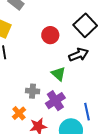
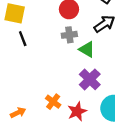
gray cross: (33, 91) -> (69, 35), moved

